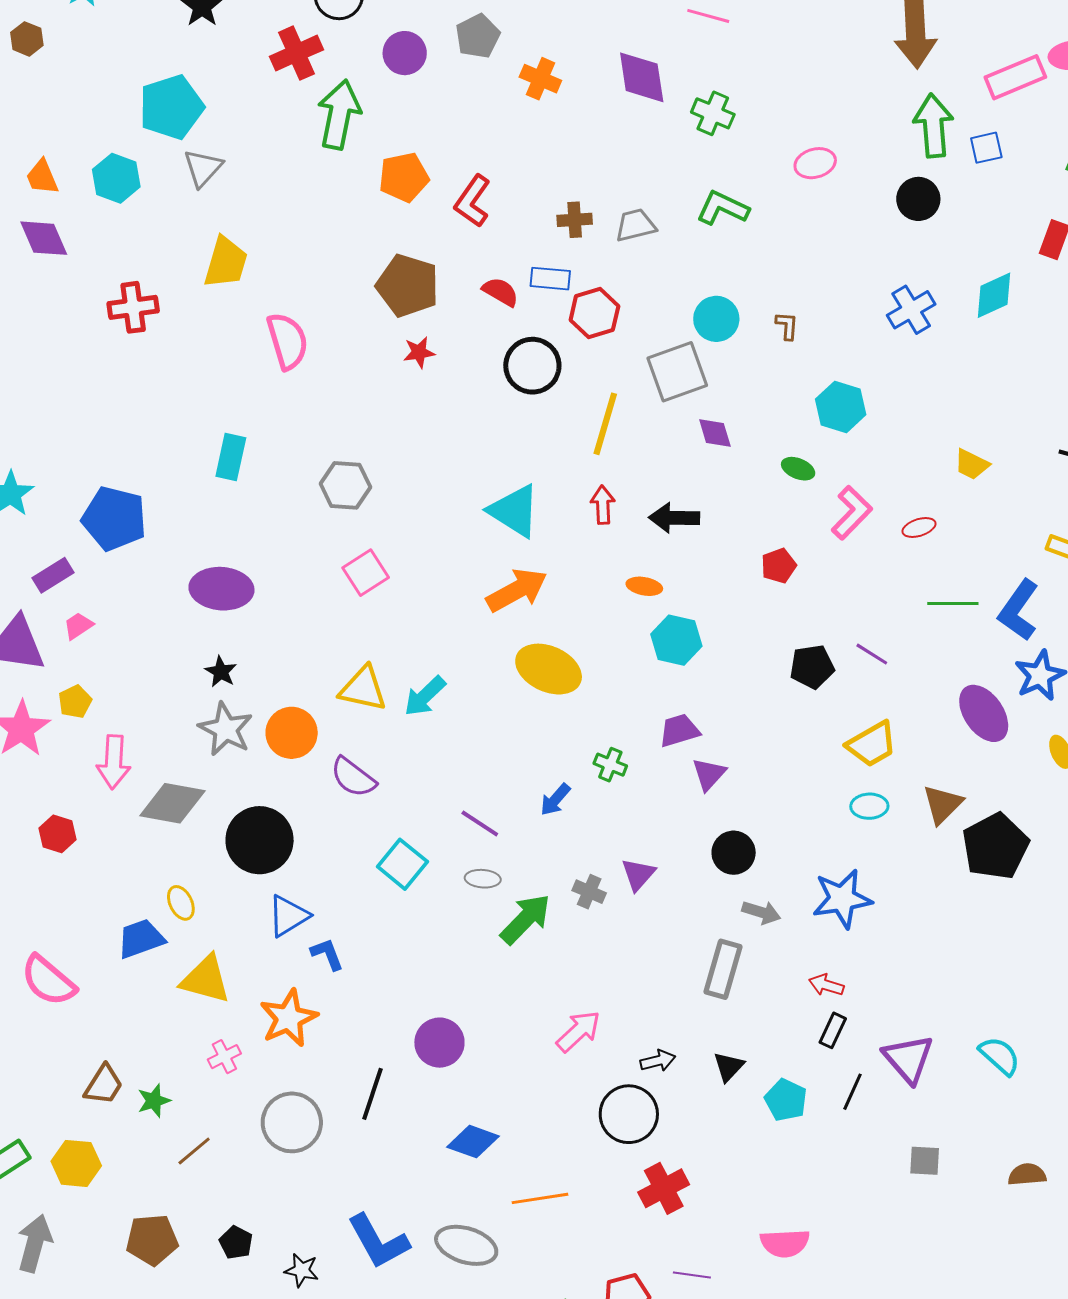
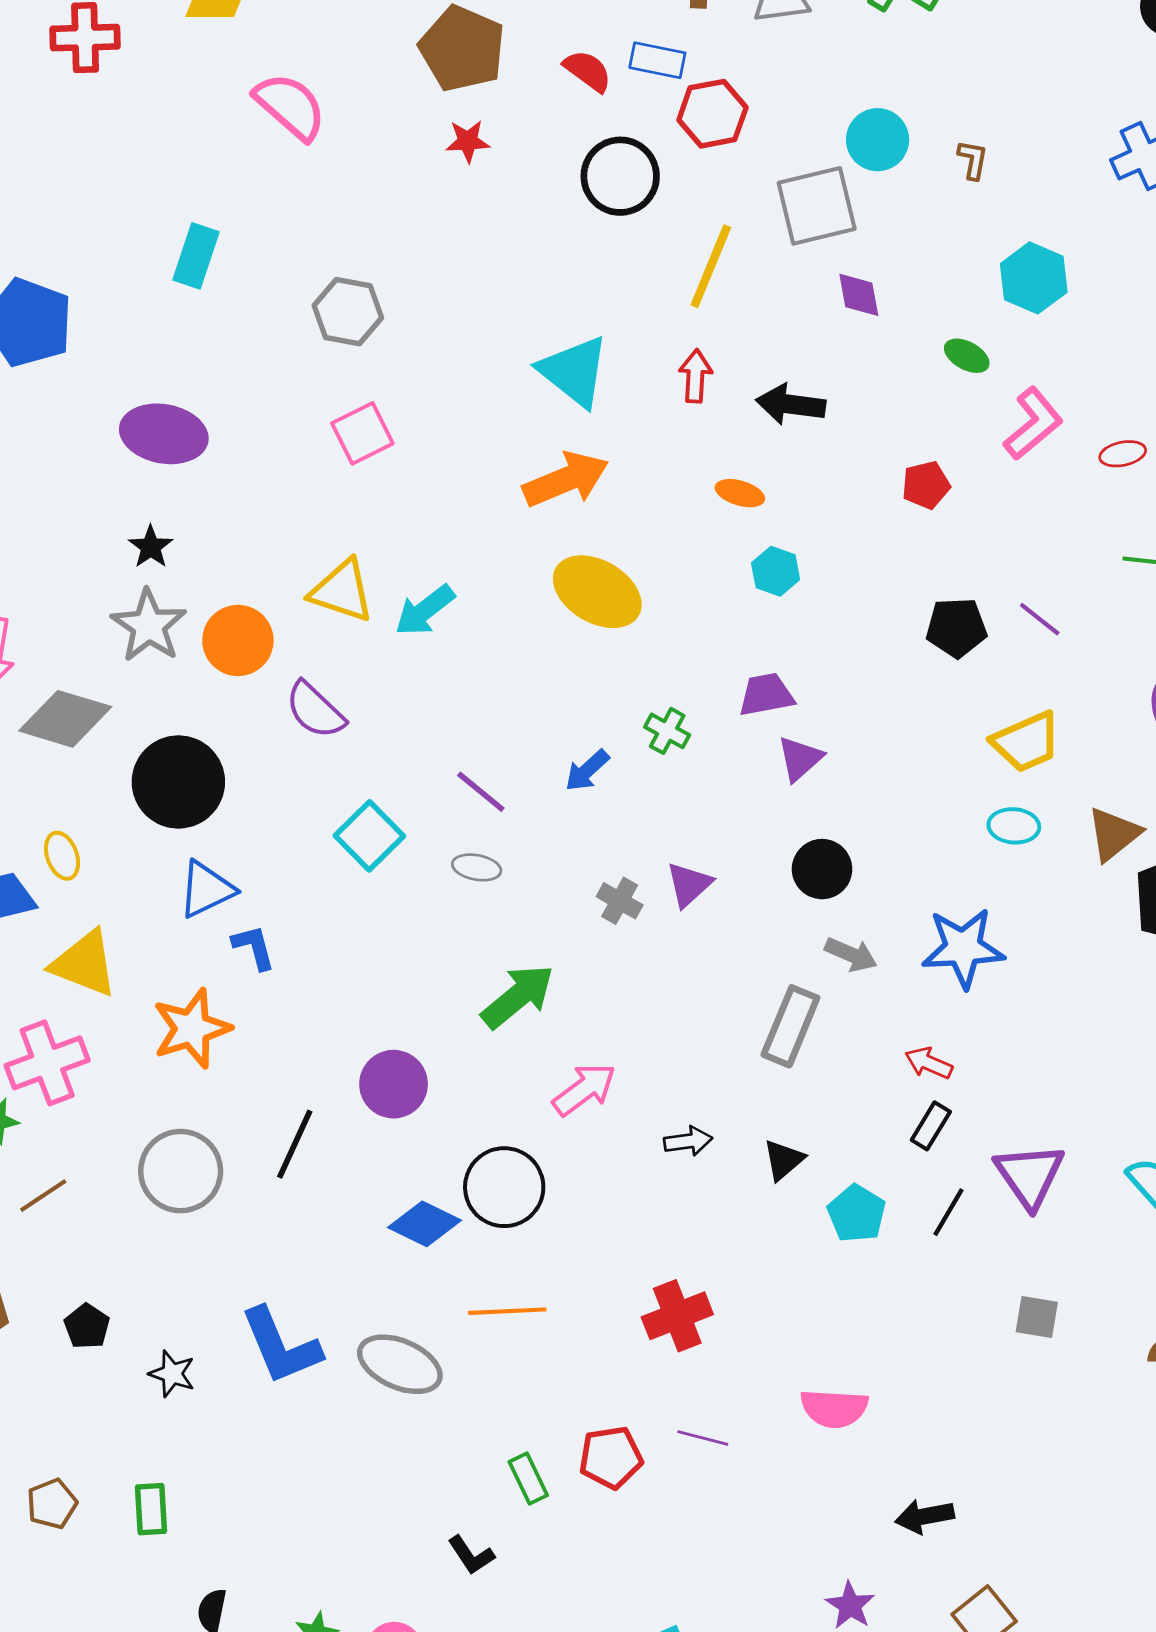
pink semicircle: (287, 341) -> (290, 106), turned -38
cyan hexagon: (676, 640) -> (776, 571), size x0.7
green arrow: (526, 919) -> (518, 996), moved
pink cross: (224, 1057) -> (47, 1063), moved, size x1.8
black circle: (629, 1114) -> (504, 1187), moved

